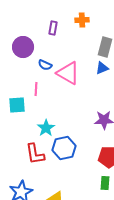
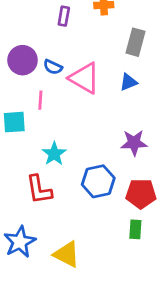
purple circle: (23, 47) -> (23, 60), moved
blue triangle: (102, 68) -> (129, 82), moved
blue hexagon: (64, 148) -> (98, 181), moved

